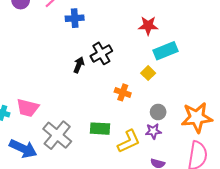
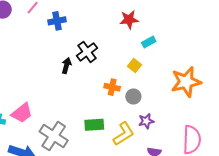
cyan rectangle: (166, 51) -> (149, 42), size x0.6
pink trapezoid: (28, 108) -> (22, 113), turned -45
gray circle: (158, 112) -> (133, 96), moved
orange star: (197, 117) -> (186, 82), moved

